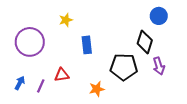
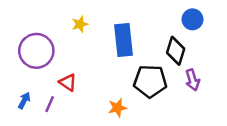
blue rectangle: (87, 45) -> (123, 40), moved, size x1.5
red triangle: (62, 75) -> (68, 82), moved, turned 42

